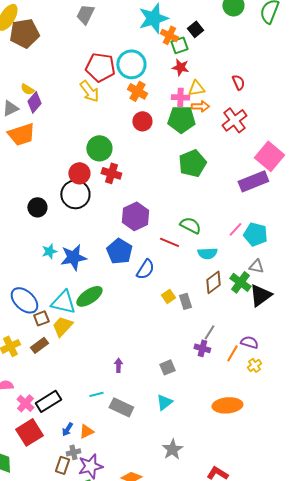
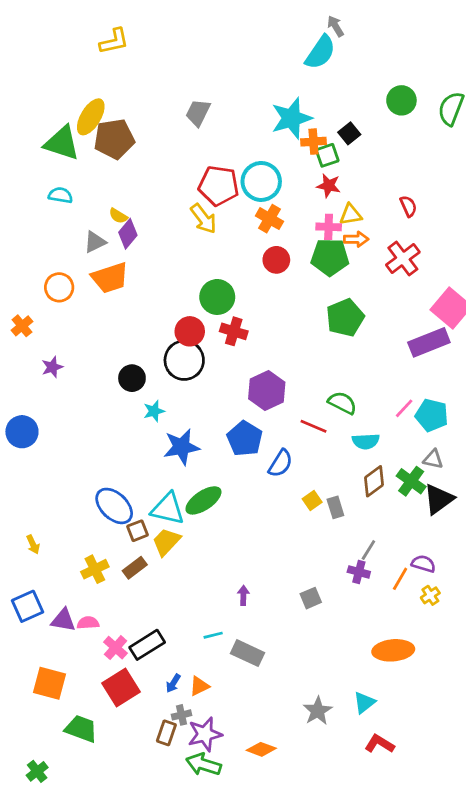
orange cross: (169, 35) -> (313, 142), turned -30
cyan star: (49, 251) -> (154, 411), moved
cyan triangle: (164, 402) -> (364, 703), moved

